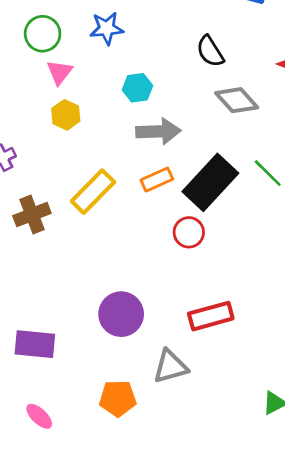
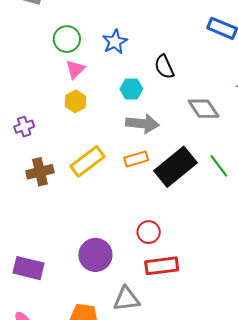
blue star: (107, 28) -> (115, 42), turned -30
black semicircle: (210, 51) -> (164, 67), moved
red circle: (189, 232) -> (149, 232), moved

